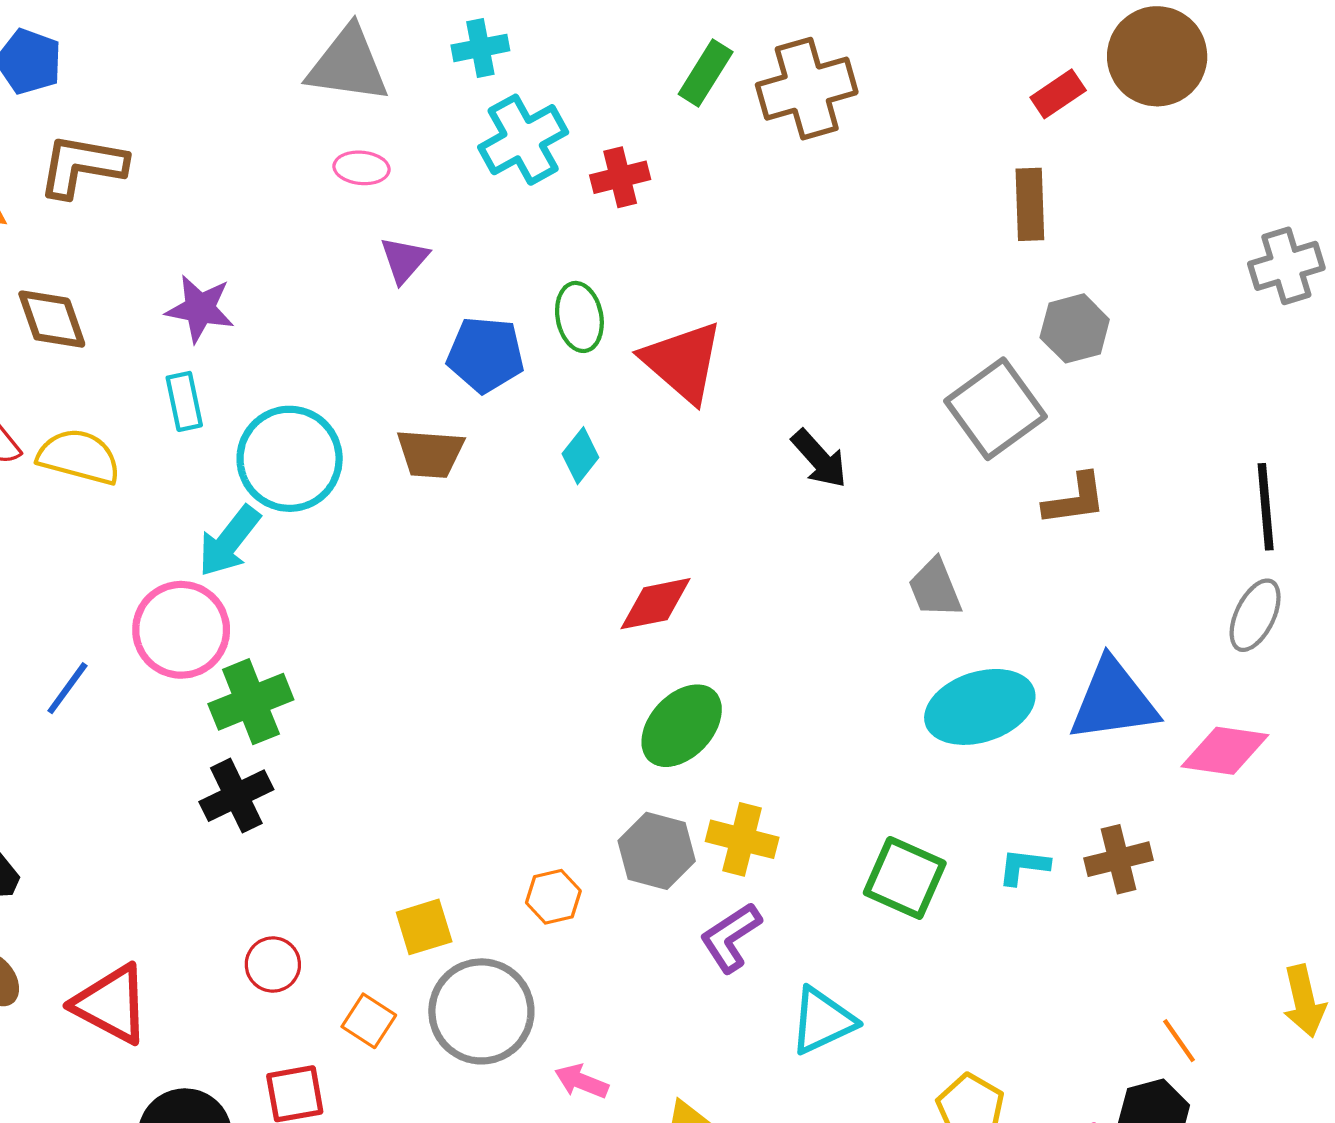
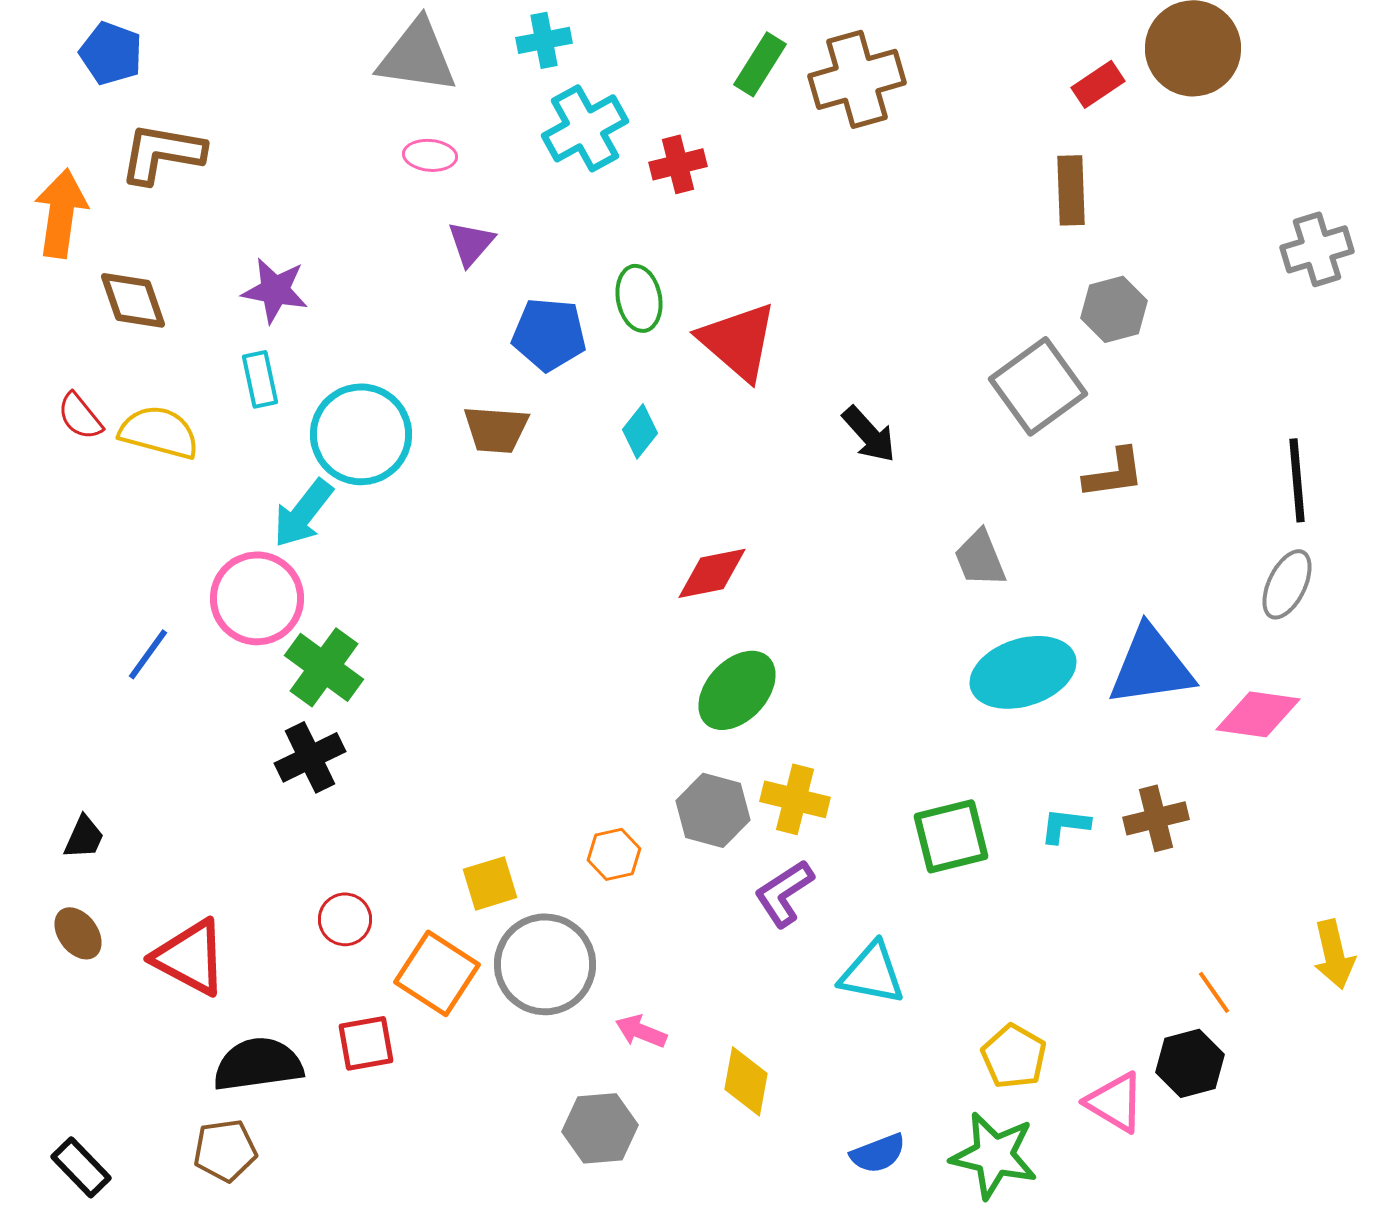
green cross: (251, 702) -> (324, 667), turned -32
green square: (905, 878) -> (951, 836), turned -38
orange square: (369, 1021) -> (437, 973), size x1.6
cyan triangle: (822, 1021) -> (872, 973), turned 36

